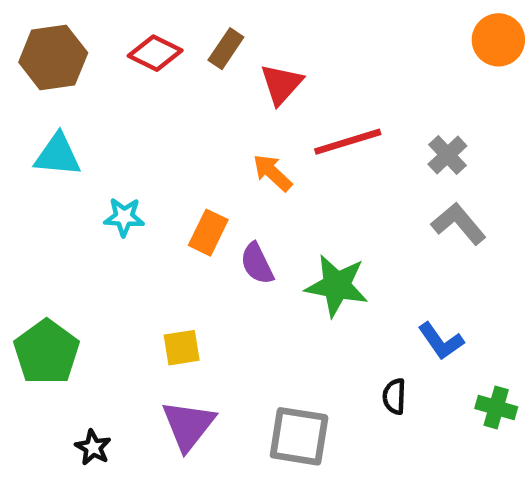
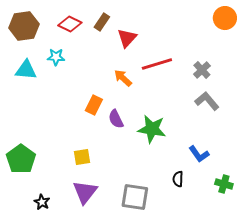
cyan star: (124, 217) -> (56, 57), moved

